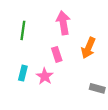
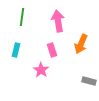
green line: (23, 30) -> (22, 17), moved
cyan rectangle: (23, 73) -> (16, 50), moved

